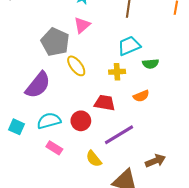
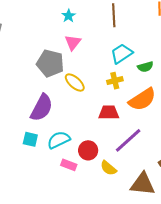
orange semicircle: (141, 96) -> (142, 99), size x1.8
red circle: (81, 121) -> (88, 150), moved
cyan square: (17, 127) -> (30, 139), moved

